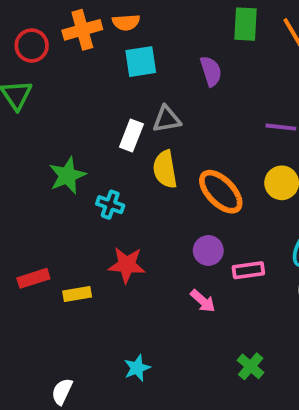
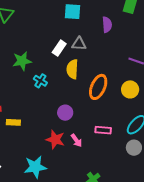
orange ellipse: (221, 192) -> (98, 87), turned 55
purple circle: (208, 250) -> (65, 113), moved
red star: (127, 265) -> (55, 139), moved
cyan star: (137, 368) -> (35, 167), size x1.6

